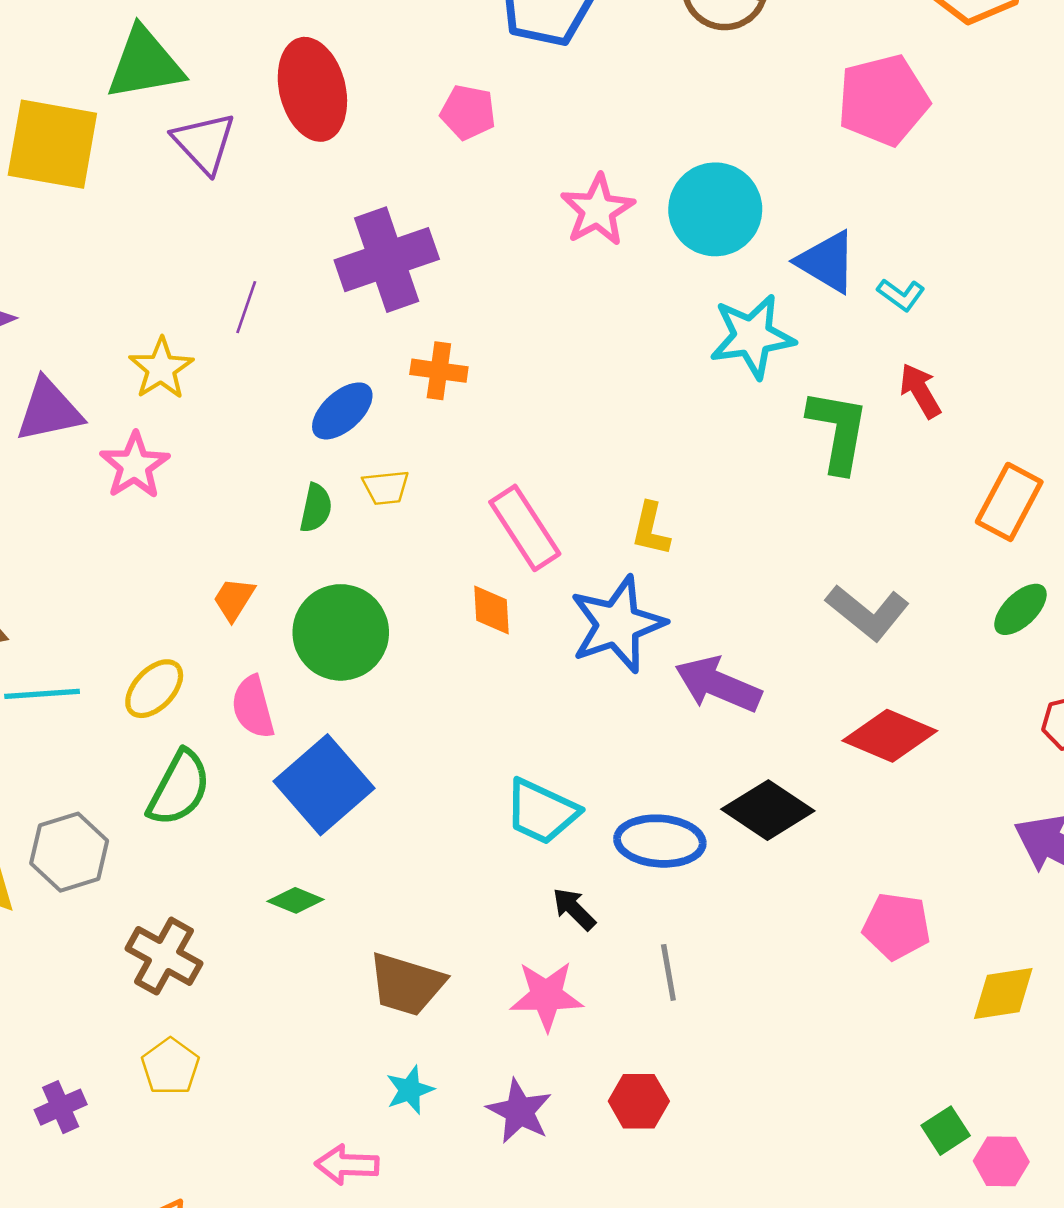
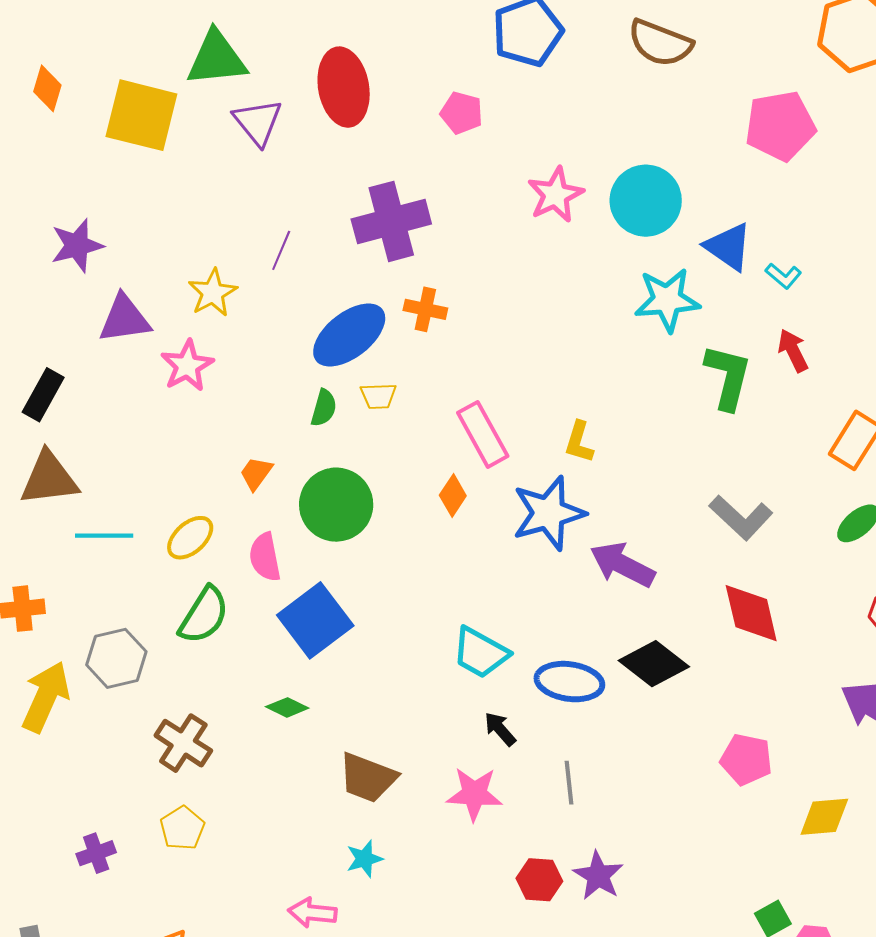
blue ellipse: (342, 411) -> (349, 335), size x1.5
orange diamond: (492, 610) -> (453, 495), turned 33
red diamond: (890, 736) -> (751, 613), turned 50
purple star: (519, 1111) -> (598, 876), moved

